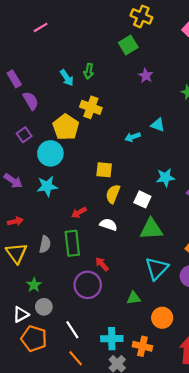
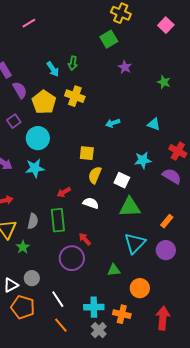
cyan triangle: (158, 125) -> (154, 124), moved
yellow pentagon: (66, 127) -> (44, 102), moved
green star: (34, 285) -> (23, 247), moved

